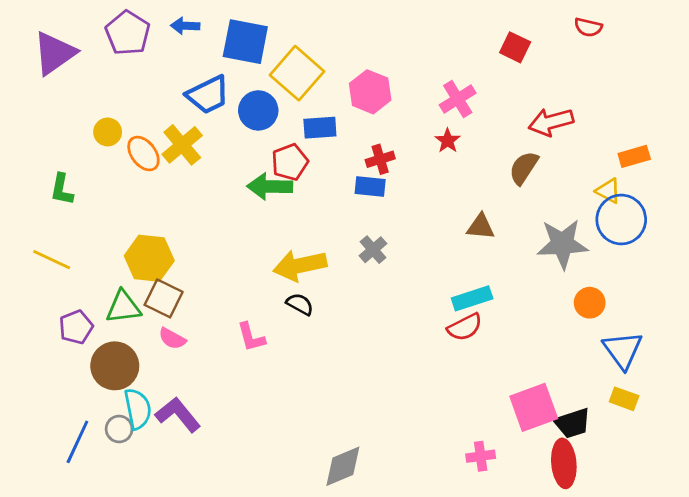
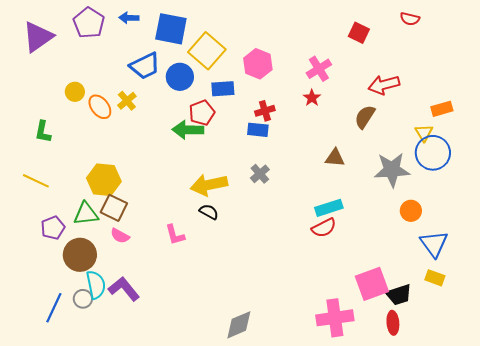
yellow cross: (182, 145) -> (127, 101), size x0.7
yellow triangle: (608, 191) -> (424, 133), turned 30
pink cross: (481, 456) -> (335, 318), size x1.8
red ellipse: (564, 463) -> (393, 323), size x0.7

